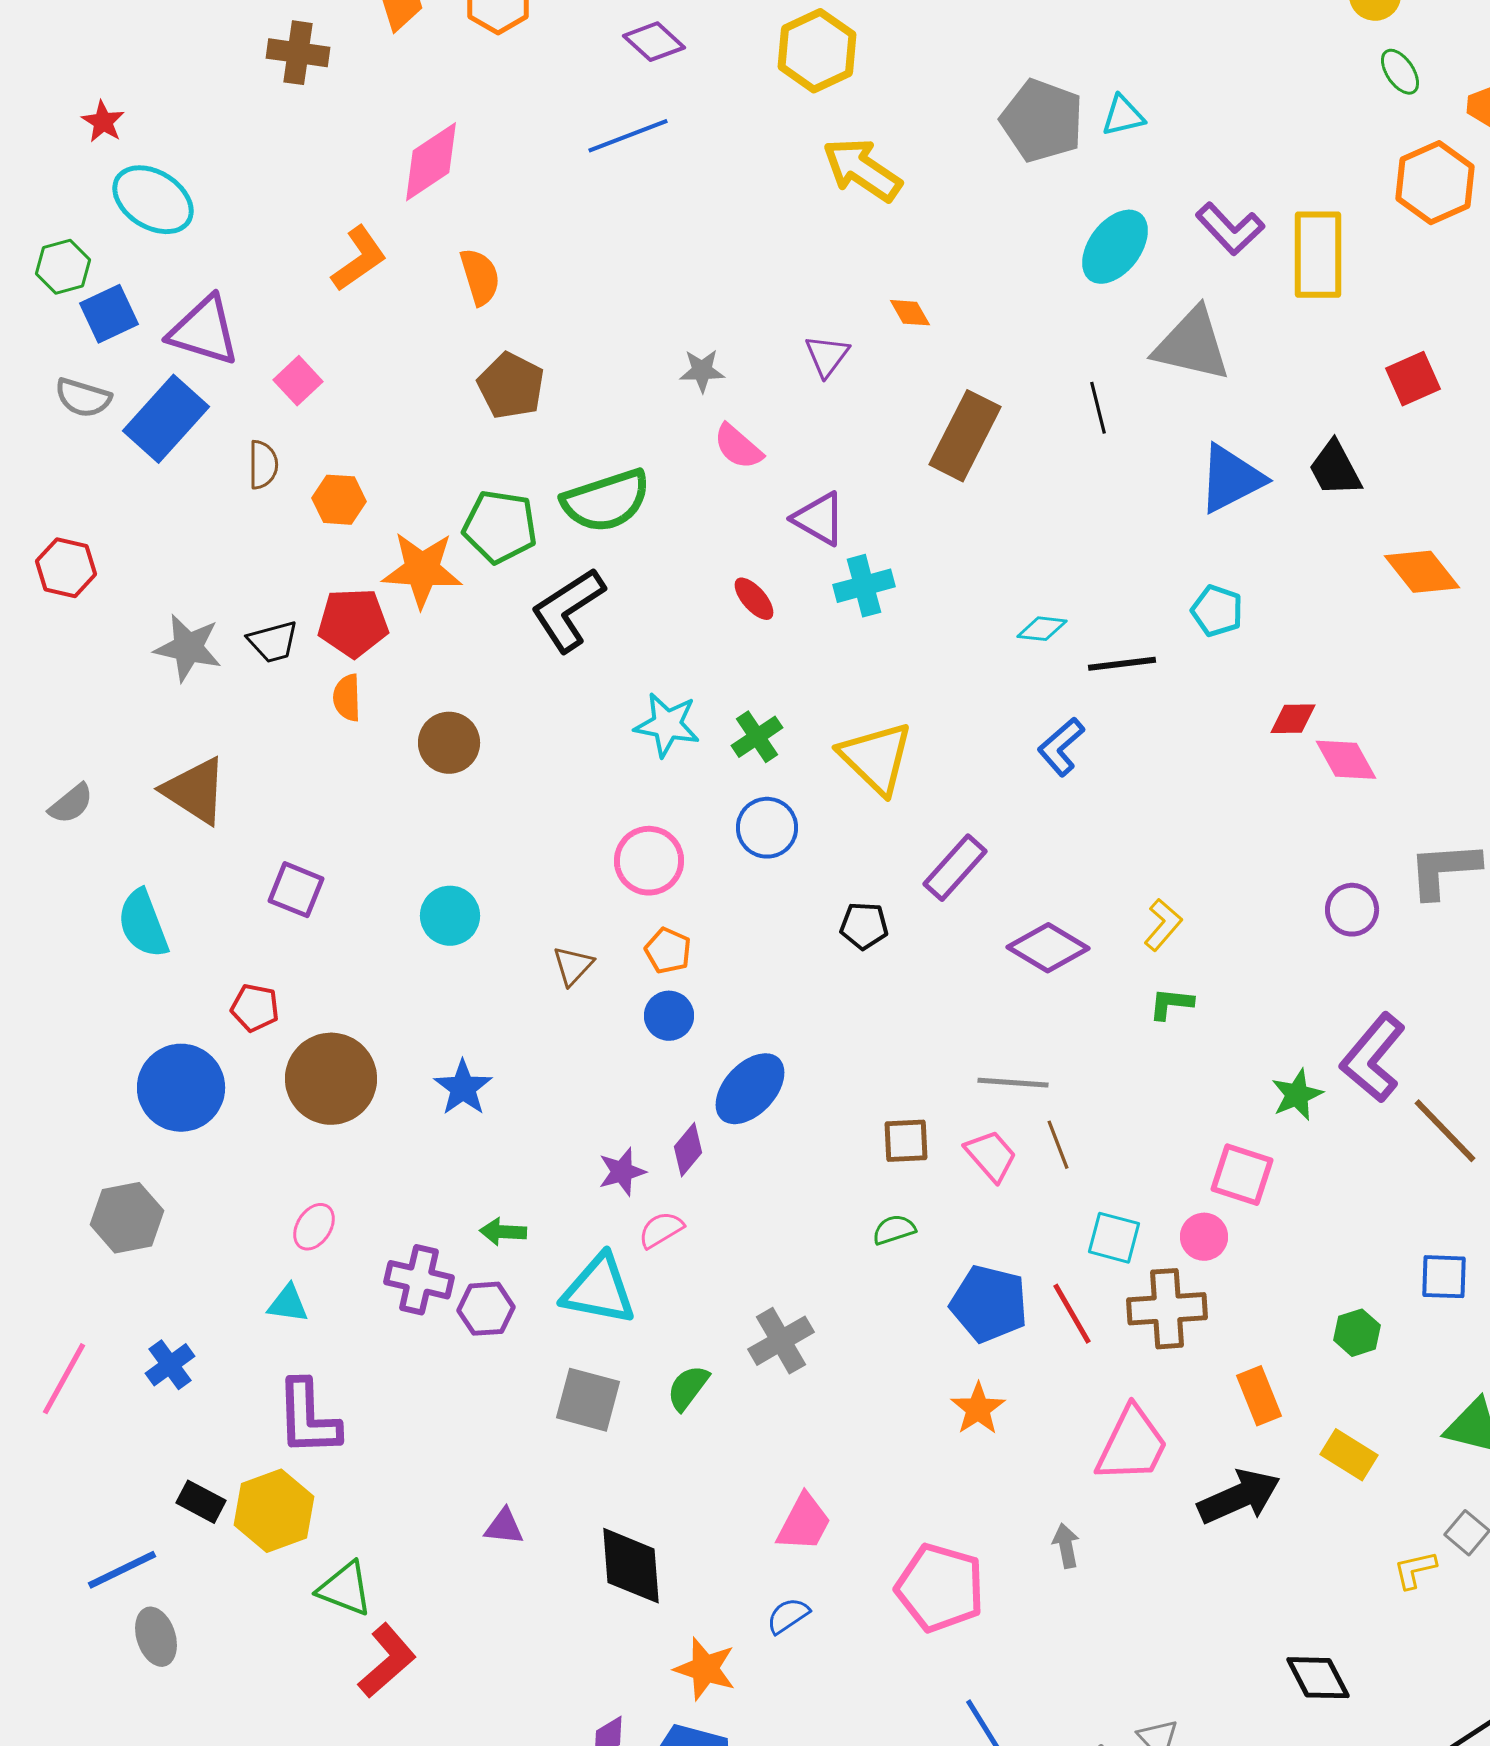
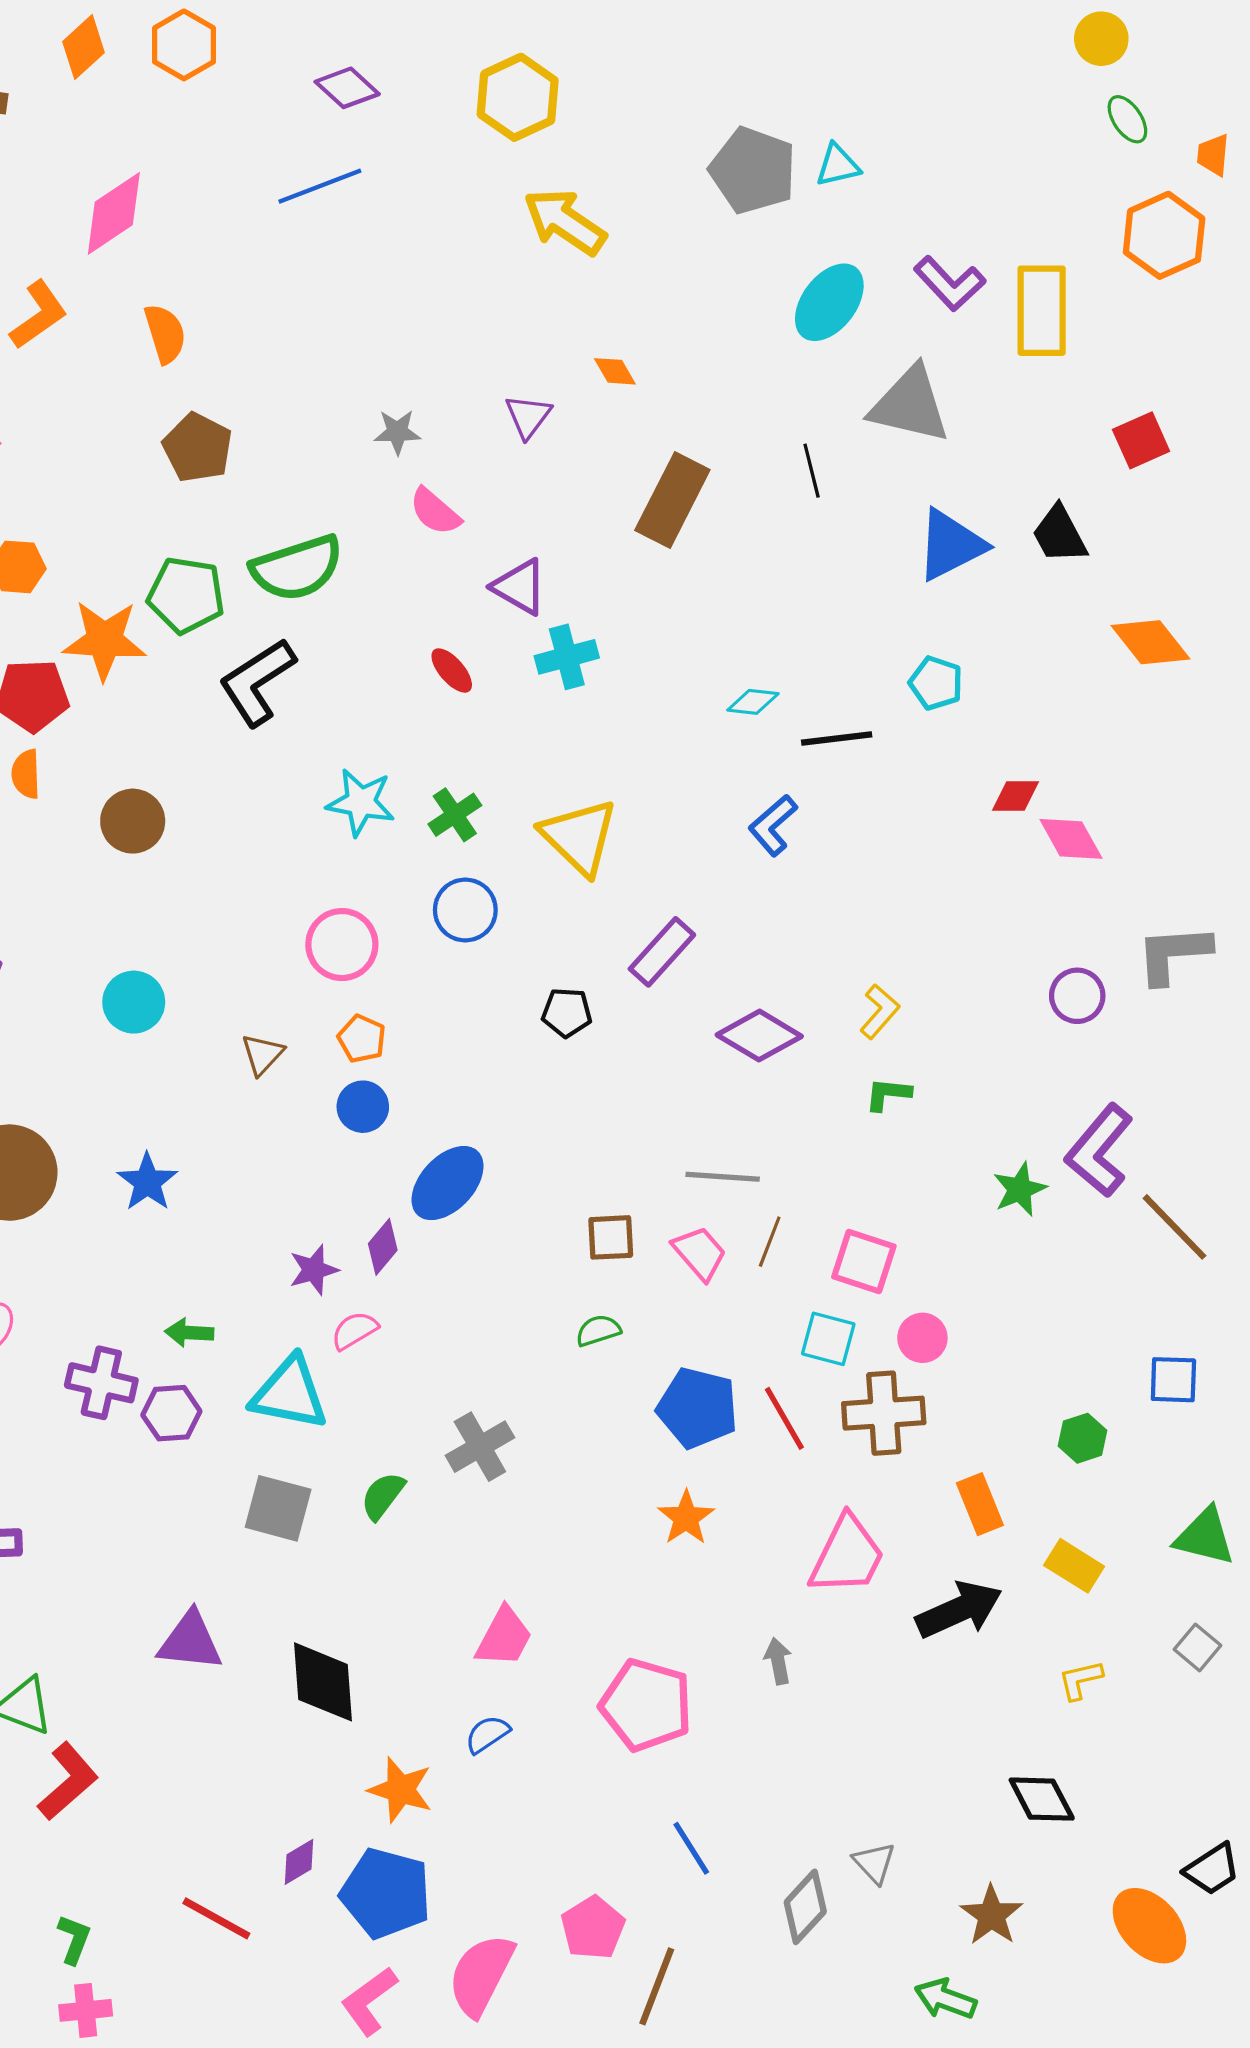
brown line: (1058, 1145) -> (770, 1242), turned 42
pink square: (1242, 1175) -> (864, 1261), moved
purple triangle: (504, 1527) -> (190, 1641), size x1.6
yellow L-shape: (1415, 1570) -> (1080, 1680), moved

